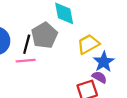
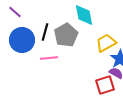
black line: (27, 44) -> (45, 32), moved

